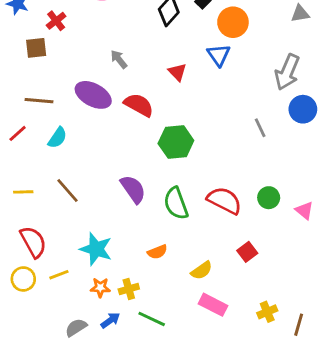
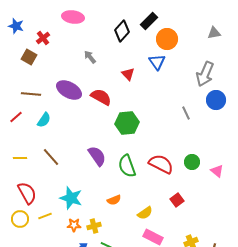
brown square: (36, 48) -> (29, 57), turned 35
gray arrow: (119, 59) -> (90, 57), moved

